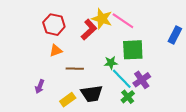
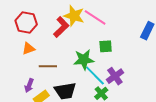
green square: (133, 50) -> (106, 46), size x0.6
green star: (111, 63) -> (84, 60), size x1.5
purple arrow: (40, 86) -> (29, 85), moved

